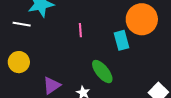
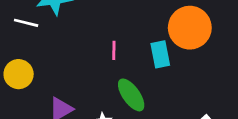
pink line: (80, 30) -> (114, 50), moved

